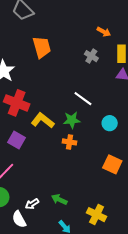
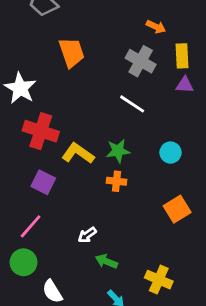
gray cross: (91, 56) -> (141, 61), size x1.5
white line: (83, 99) -> (132, 104), moved
orange square: (112, 164) -> (177, 209), turned 36
white arrow: (32, 204) -> (87, 235), moved

